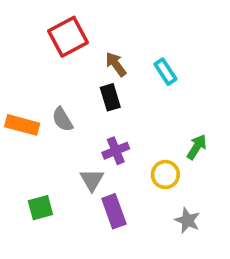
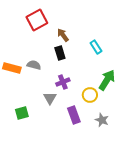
cyan rectangle: (165, 72) -> (96, 47), moved
gray semicircle: (62, 119) -> (34, 65), turned 136
green arrow: (197, 147) -> (107, 80), size x1.5
purple rectangle: (114, 211) -> (74, 115), moved

